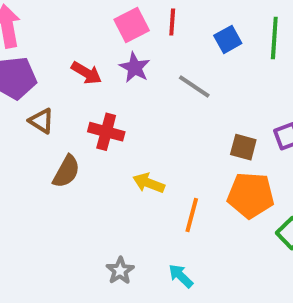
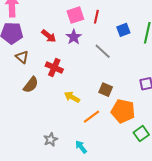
brown square: (243, 147) -> (106, 90), moved
orange line: (192, 215) -> (91, 117), turned 30

